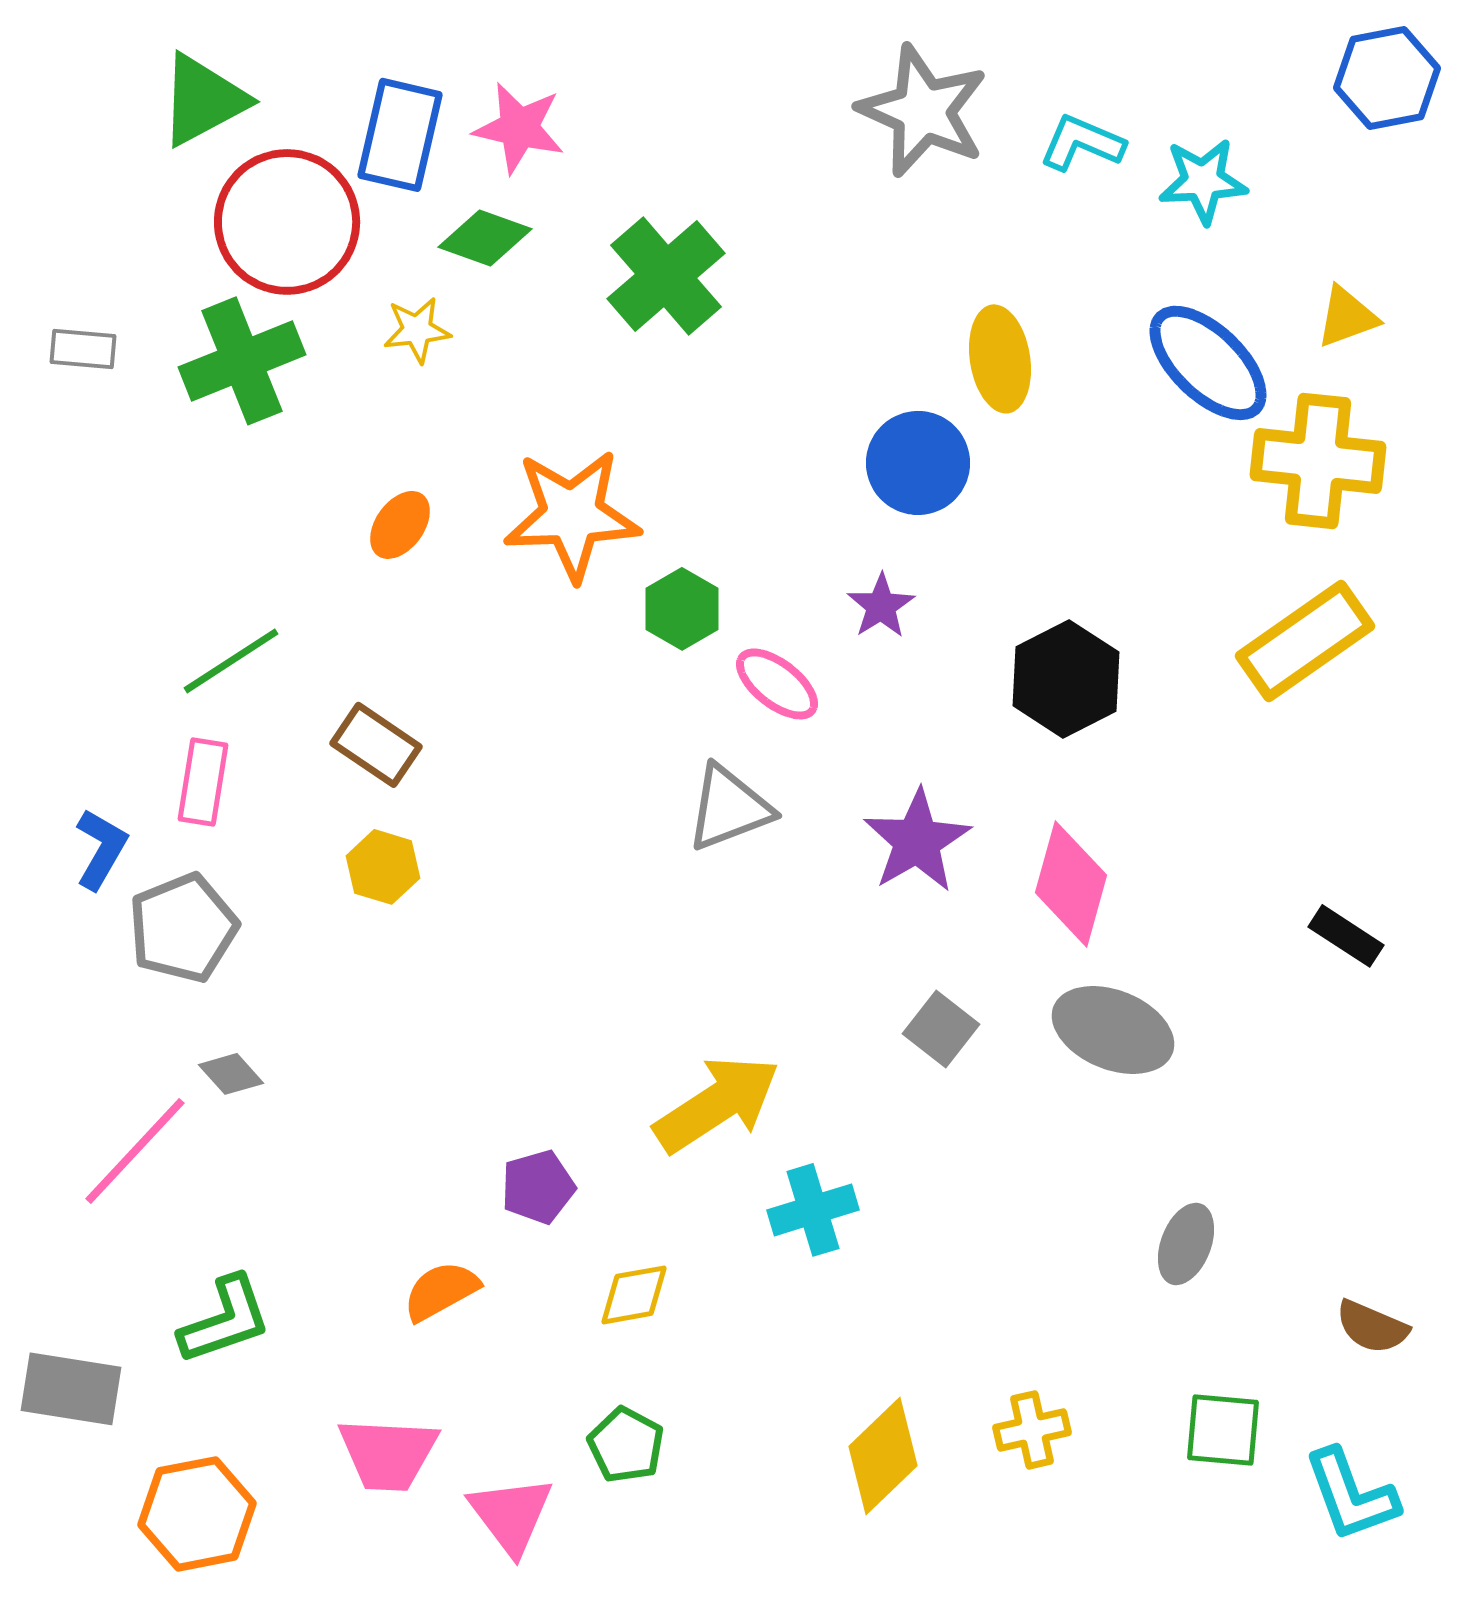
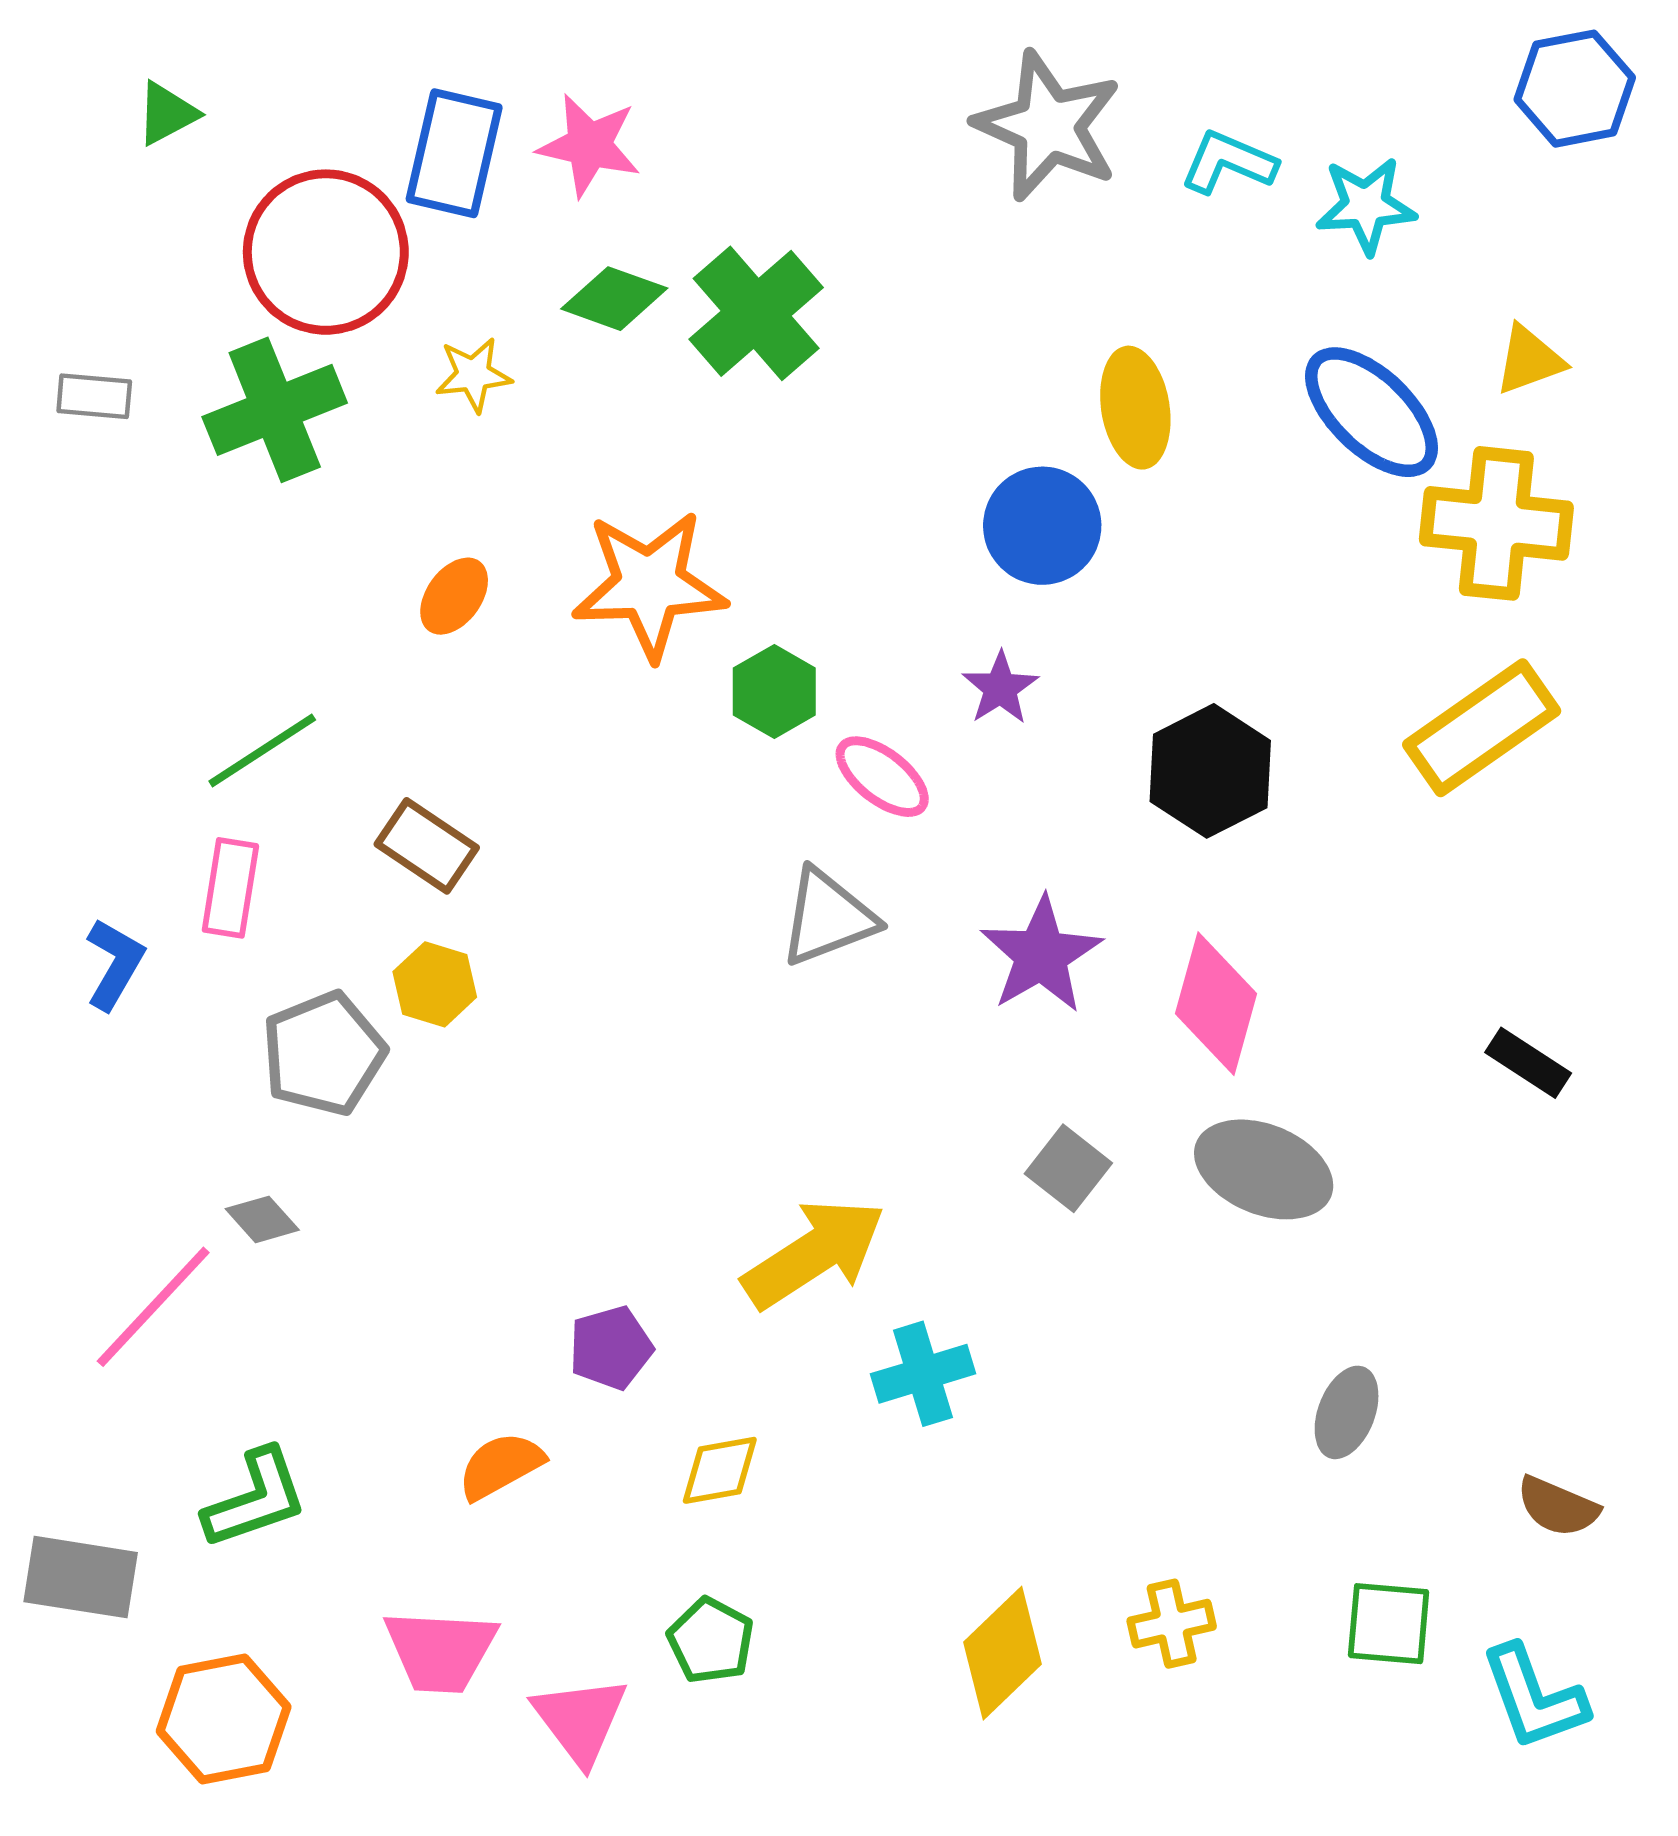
green triangle: (203, 100) -> (167, 114), moved, size x0.6
green diamond: (485, 238) -> (614, 299), moved
gray pentagon: (183, 928) -> (324, 1054), moved

